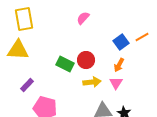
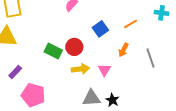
blue square: (121, 42) -> (100, 29), moved
orange arrow: (119, 65) -> (123, 50), moved

